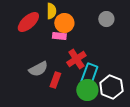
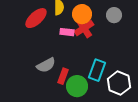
orange circle: (64, 23) -> (82, 14), moved
red cross: (76, 59) -> (84, 28), moved
green circle: (87, 90) -> (77, 86), moved

